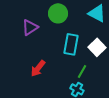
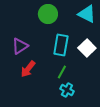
purple triangle: (30, 27) -> (20, 46), moved
green line: (82, 71) -> (62, 72), moved

